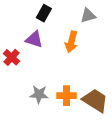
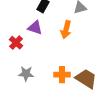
gray star: (39, 94) -> (26, 74), moved

